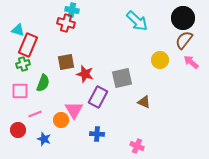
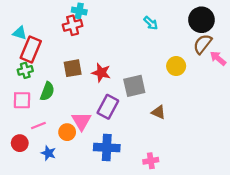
cyan arrow: (137, 21) -> (151, 23), size x0.6
red cross: (66, 23) -> (73, 25), turned -30
pink arrow: (191, 62) -> (218, 58), moved
red star: (85, 74) -> (101, 73), moved
blue cross: (97, 134) -> (107, 148), size x1.6
pink cross: (137, 146) -> (151, 161), turned -32

